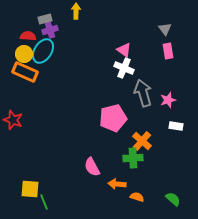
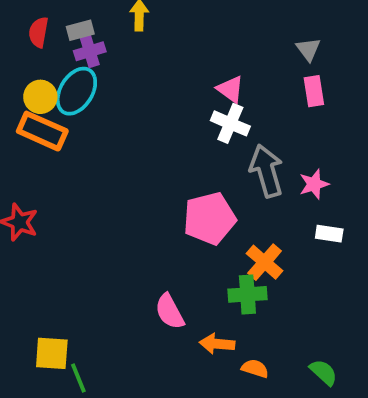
red semicircle: (28, 36) -> (38, 32), moved, turned -84

